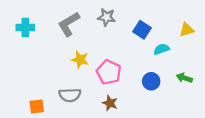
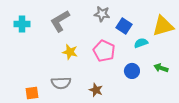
gray star: (106, 17) -> (102, 14), moved
yellow triangle: (187, 30) -> (163, 26), size x1.6
pink pentagon: (109, 72) -> (104, 51), moved

